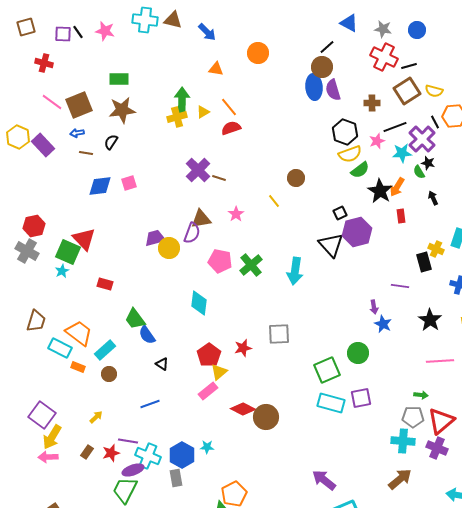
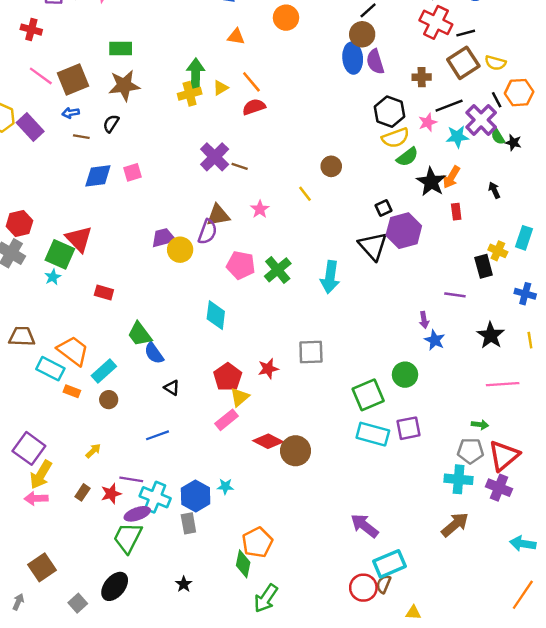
black star: (428, 163) -> (513, 143), moved
green semicircle: (419, 172) -> (498, 137), moved
brown trapezoid: (36, 321) -> (22, 337), turned -105

